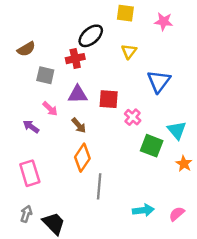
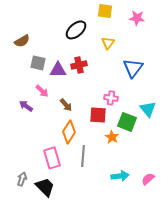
red cross: (75, 59) -> (79, 65), moved
purple triangle: (78, 94) -> (58, 70), moved
red square: (109, 99) -> (98, 115), moved
pink cross: (133, 117) -> (111, 98), turned -32
orange star: (184, 164) -> (112, 137), moved
pink rectangle: (30, 173) -> (52, 158), moved

